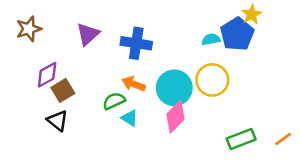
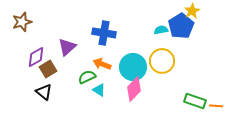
purple triangle: (88, 34) -> (67, 47), moved
green rectangle: (241, 139) -> (195, 101), moved, turned 40
orange line: (283, 139) -> (216, 106), turned 40

